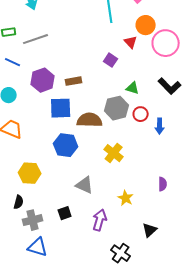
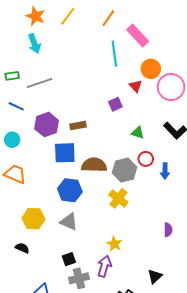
purple square: (111, 60) -> (115, 104), turned 32
gray hexagon: (117, 108) -> (125, 170), moved
gray triangle: (85, 185) -> (69, 222), moved
yellow star: (126, 198) -> (114, 244), moved
black semicircle: (19, 202) -> (22, 248), turned -80
gray cross: (33, 220) -> (79, 278), moved

